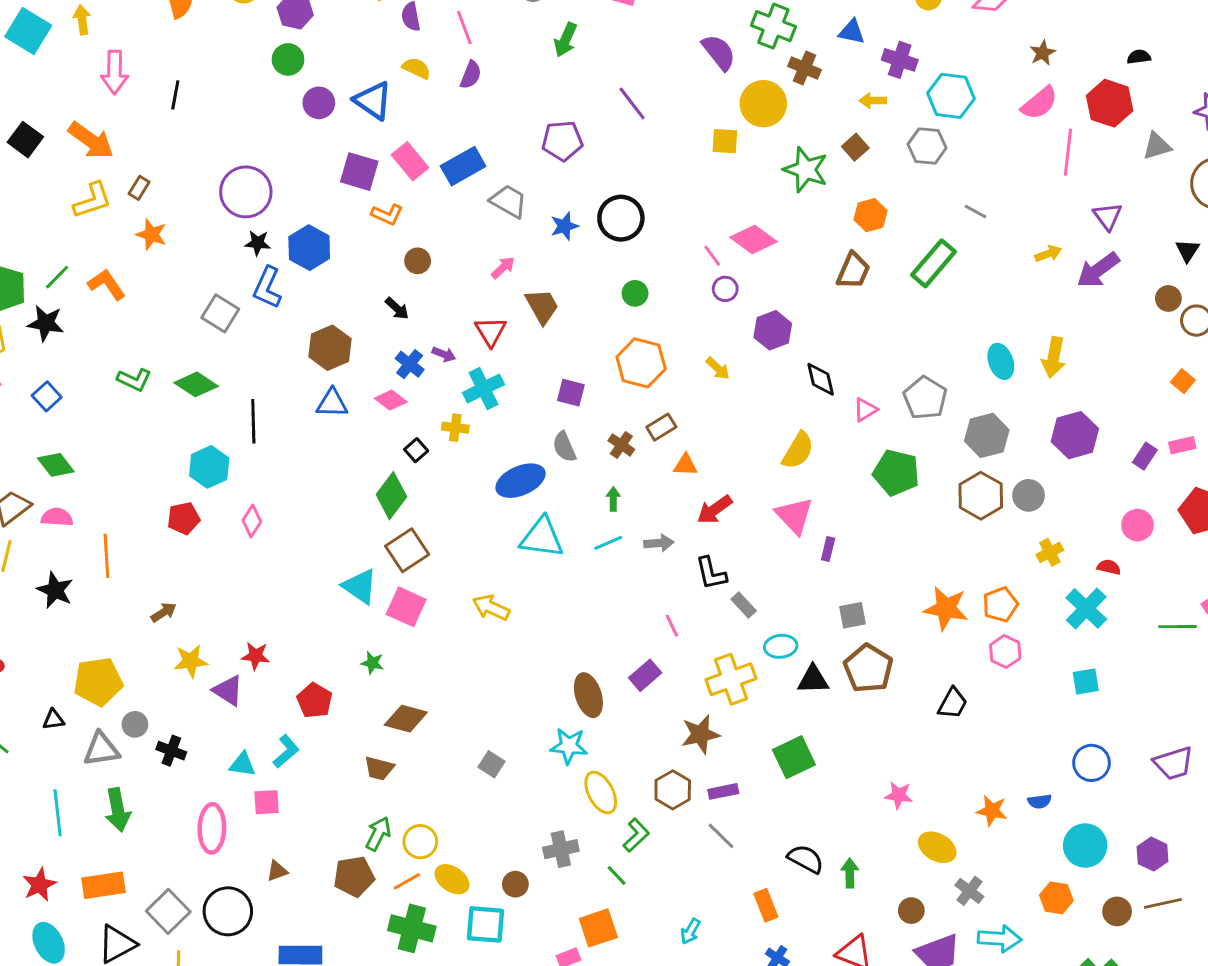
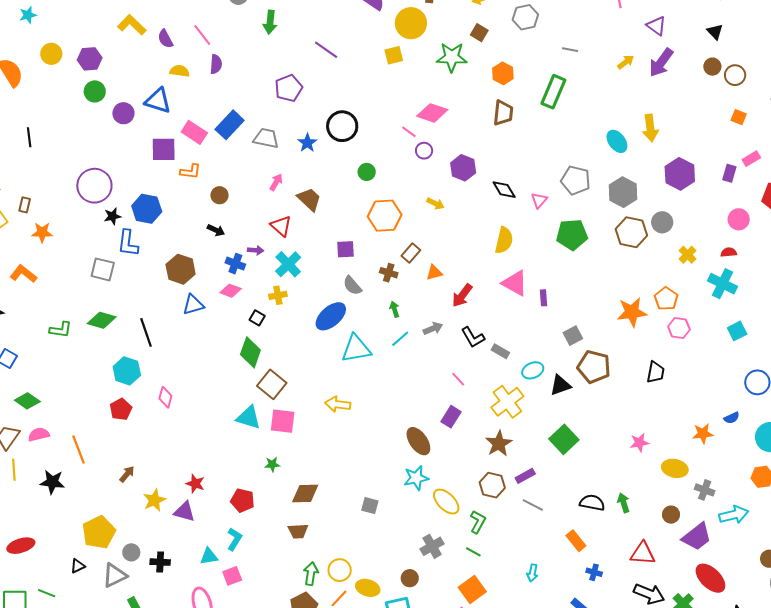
red star: (256, 656) -> (195, 484), turned 30

